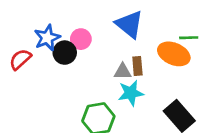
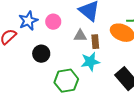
black circle: (65, 53) -> (41, 54), moved
gray triangle: (123, 71) -> (80, 36), moved

